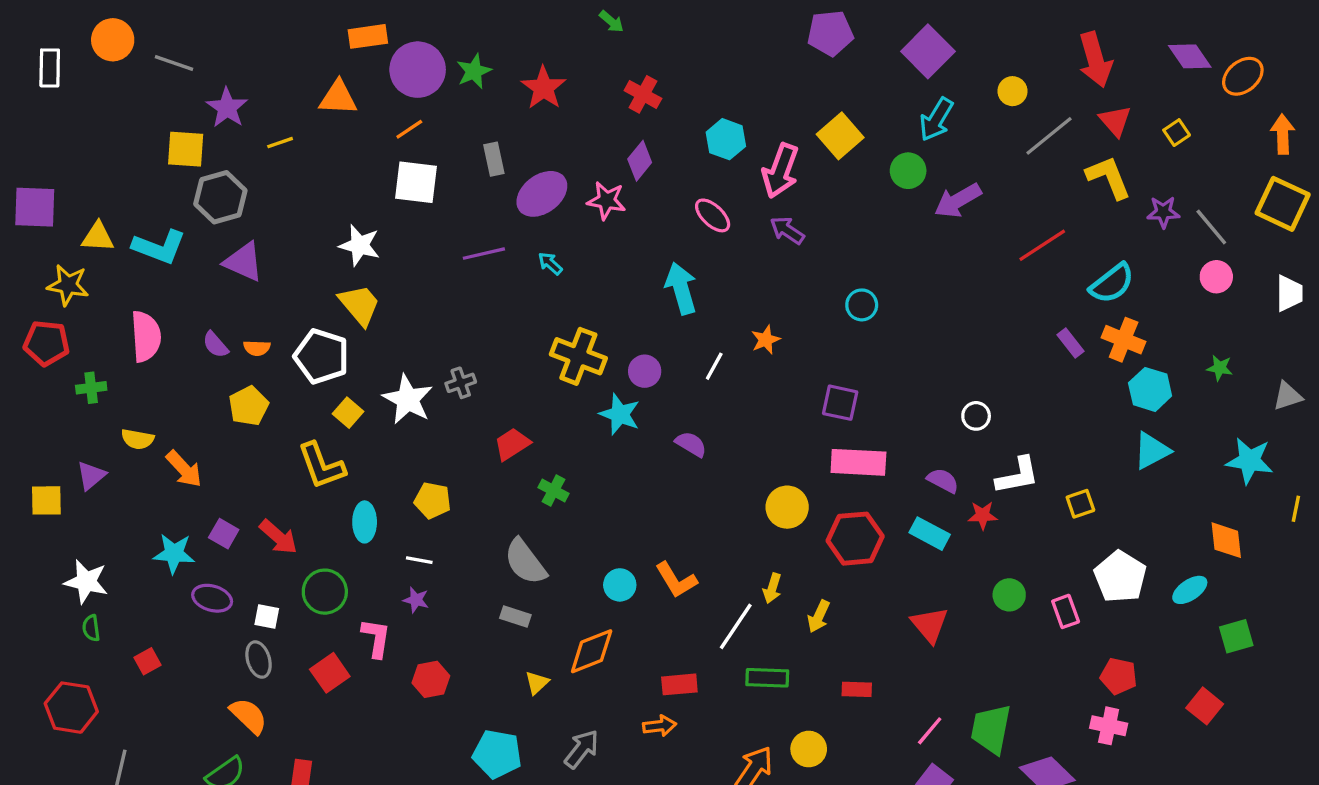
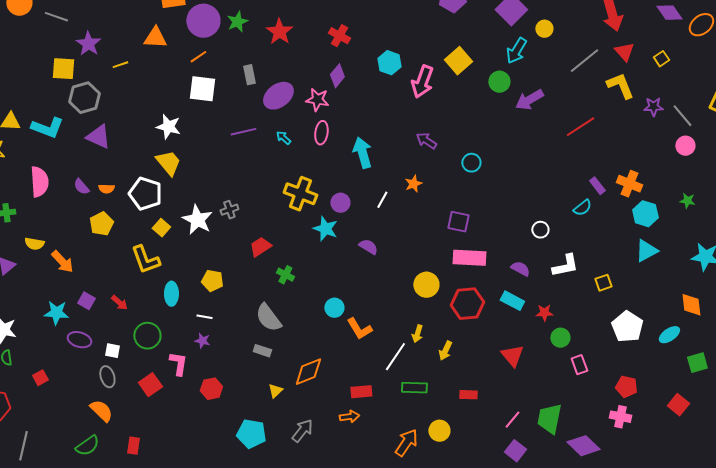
yellow circle: (1012, 91) -> (544, 29), moved
pink ellipse: (713, 215) -> (321, 133), moved, turned 55
purple arrow: (787, 230) -> (426, 141), moved
cyan semicircle: (1112, 283) -> (582, 208), moved, size x0.7
red star: (983, 515) -> (544, 313), moved
red arrow: (278, 537) -> (119, 303), size x0.7
cyan circle: (620, 585) -> (334, 308), moved
pink rectangle: (1066, 611) -> (579, 365), moved

